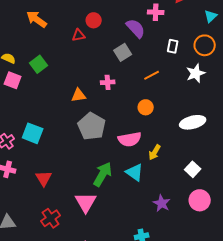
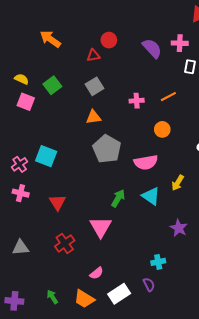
pink cross: (156, 12) -> (180, 43), moved
gray square: (123, 52) -> (94, 86), moved
pink cross: (108, 82) -> (137, 101), moved
yellow arrow: (155, 152) -> (178, 183), moved
green arrow: (103, 174) -> (118, 198), size x0.7

